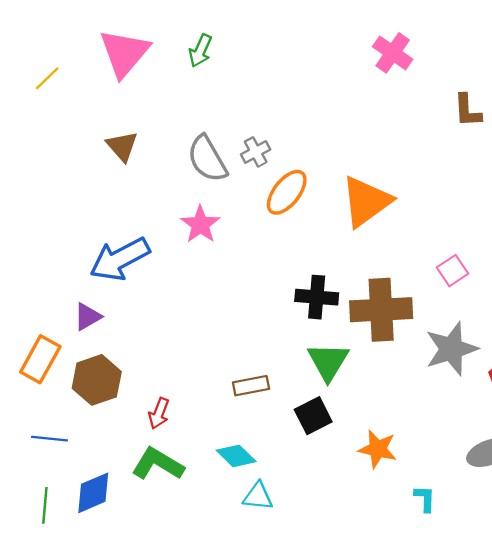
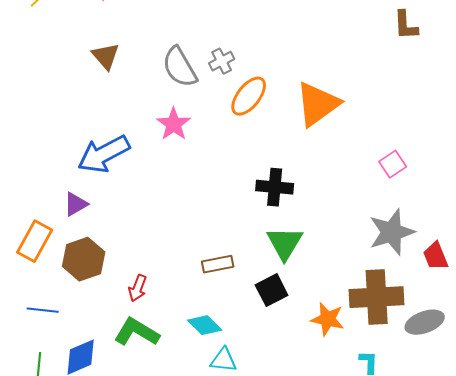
brown cross: (381, 310) -> (377, 297), moved

